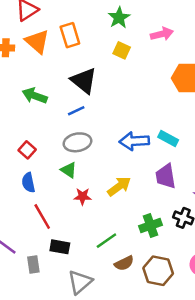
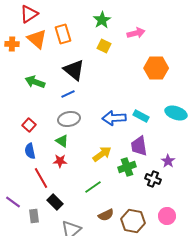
red star: (83, 196) -> (60, 161), moved
green cross: (151, 225) -> (127, 167), moved
green line: (106, 241) -> (93, 187), moved
black rectangle: (60, 247) -> (55, 202), turned 35

